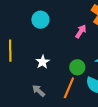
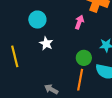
white star: (43, 62) -> (46, 43), moved

